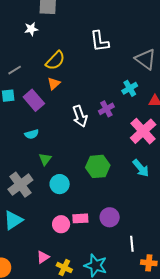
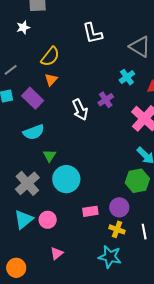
cyan semicircle: (32, 134) -> (34, 132), size x1.5
green hexagon: (98, 166) -> (137, 181), moved
cyan circle: (60, 184) -> (66, 179), size x1.4
pink circle: (61, 224) -> (48, 220), moved
yellow cross: (64, 268) -> (117, 229), moved

